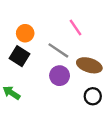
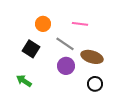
pink line: (76, 28) -> (80, 24), turned -49
orange circle: (25, 33) -> (43, 24), moved

